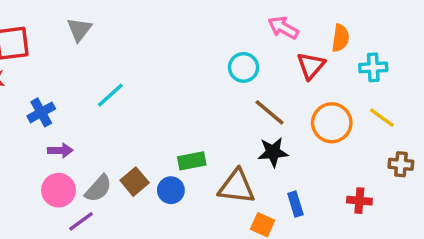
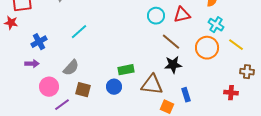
red triangle: (311, 66) -> (182, 15), moved, turned 36
cyan cross: (373, 67) -> (216, 25), moved, turned 35
purple arrow: (60, 150) -> (32, 64), moved
brown square: (135, 182) -> (83, 90), moved, turned -35
gray semicircle: (98, 188) -> (71, 68), moved
red cross: (359, 201) -> (231, 93), moved

